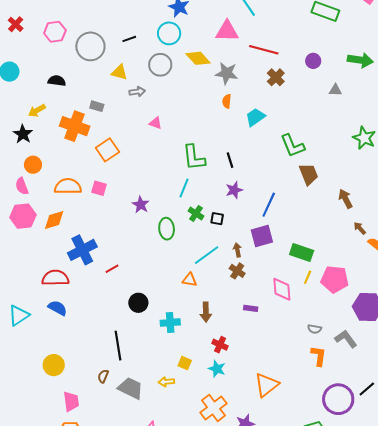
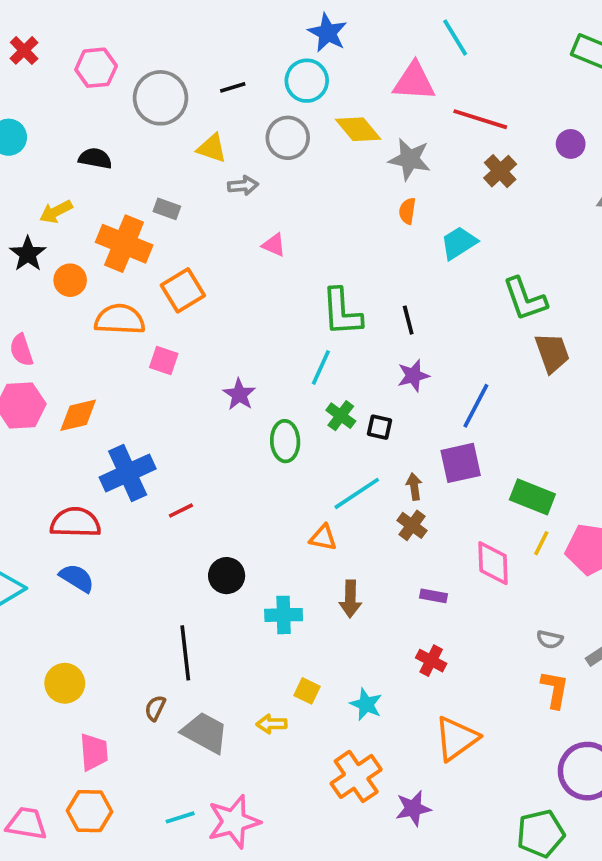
orange circle: (33, 165) -> (70, 280), moved
orange semicircle: (68, 186) -> (120, 319), moved
red cross: (220, 345) -> (431, 661), moved

